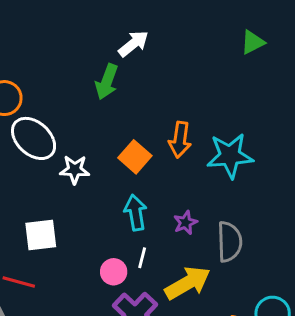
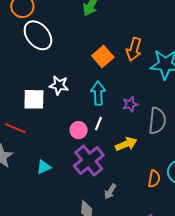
white star: (75, 170) -> (59, 85), moved
yellow arrow: (188, 283) -> (126, 144), size x0.7

